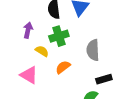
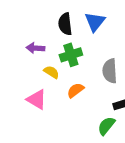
purple arrow: (28, 30) -> (35, 48), turned -98

